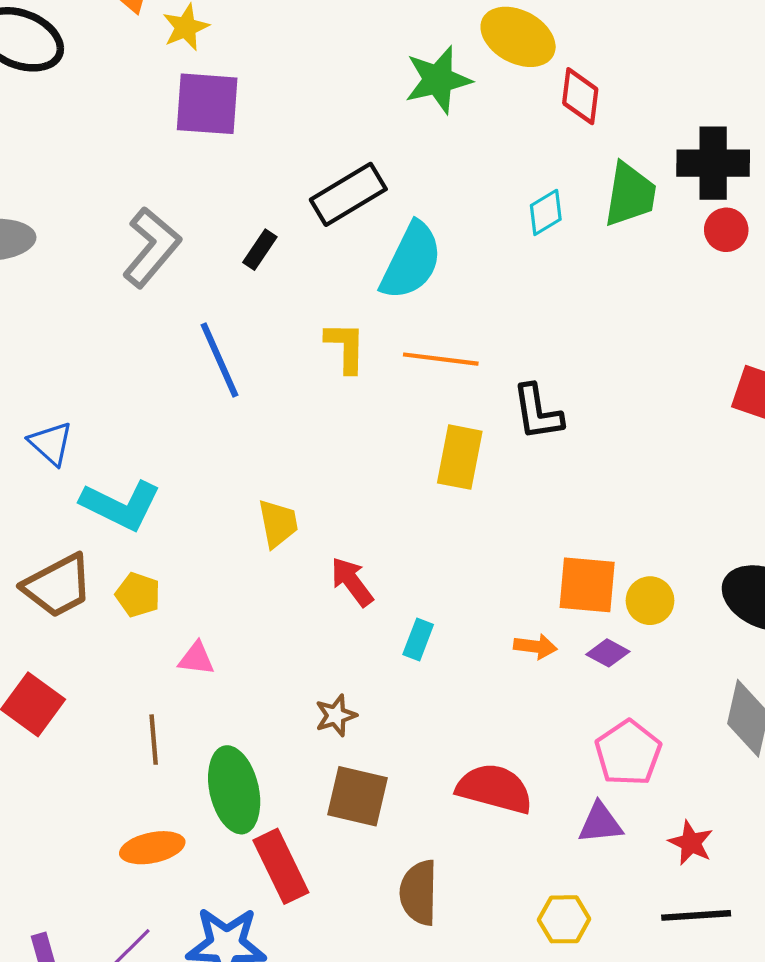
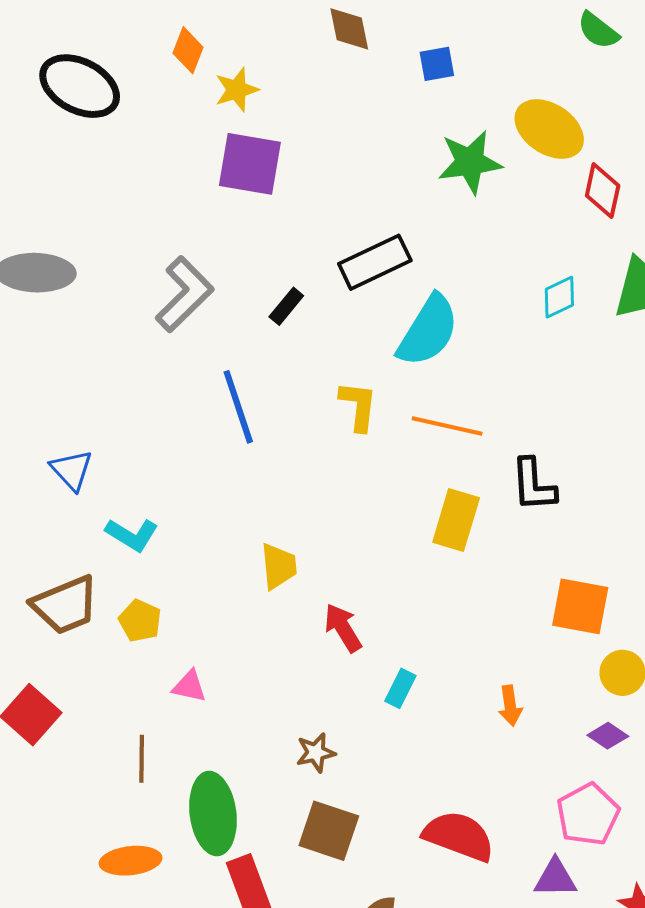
cyan L-shape: (121, 505) -> (132, 535), size x0.7
orange square: (587, 585) -> (580, 606), moved
orange arrow: (535, 646) -> (510, 706), turned 69
purple diamond: (608, 653) -> (608, 736), moved

